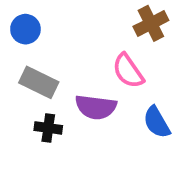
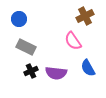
purple semicircle: (96, 107) -> (56, 73), moved
black cross: (48, 128) -> (31, 71), turned -32

